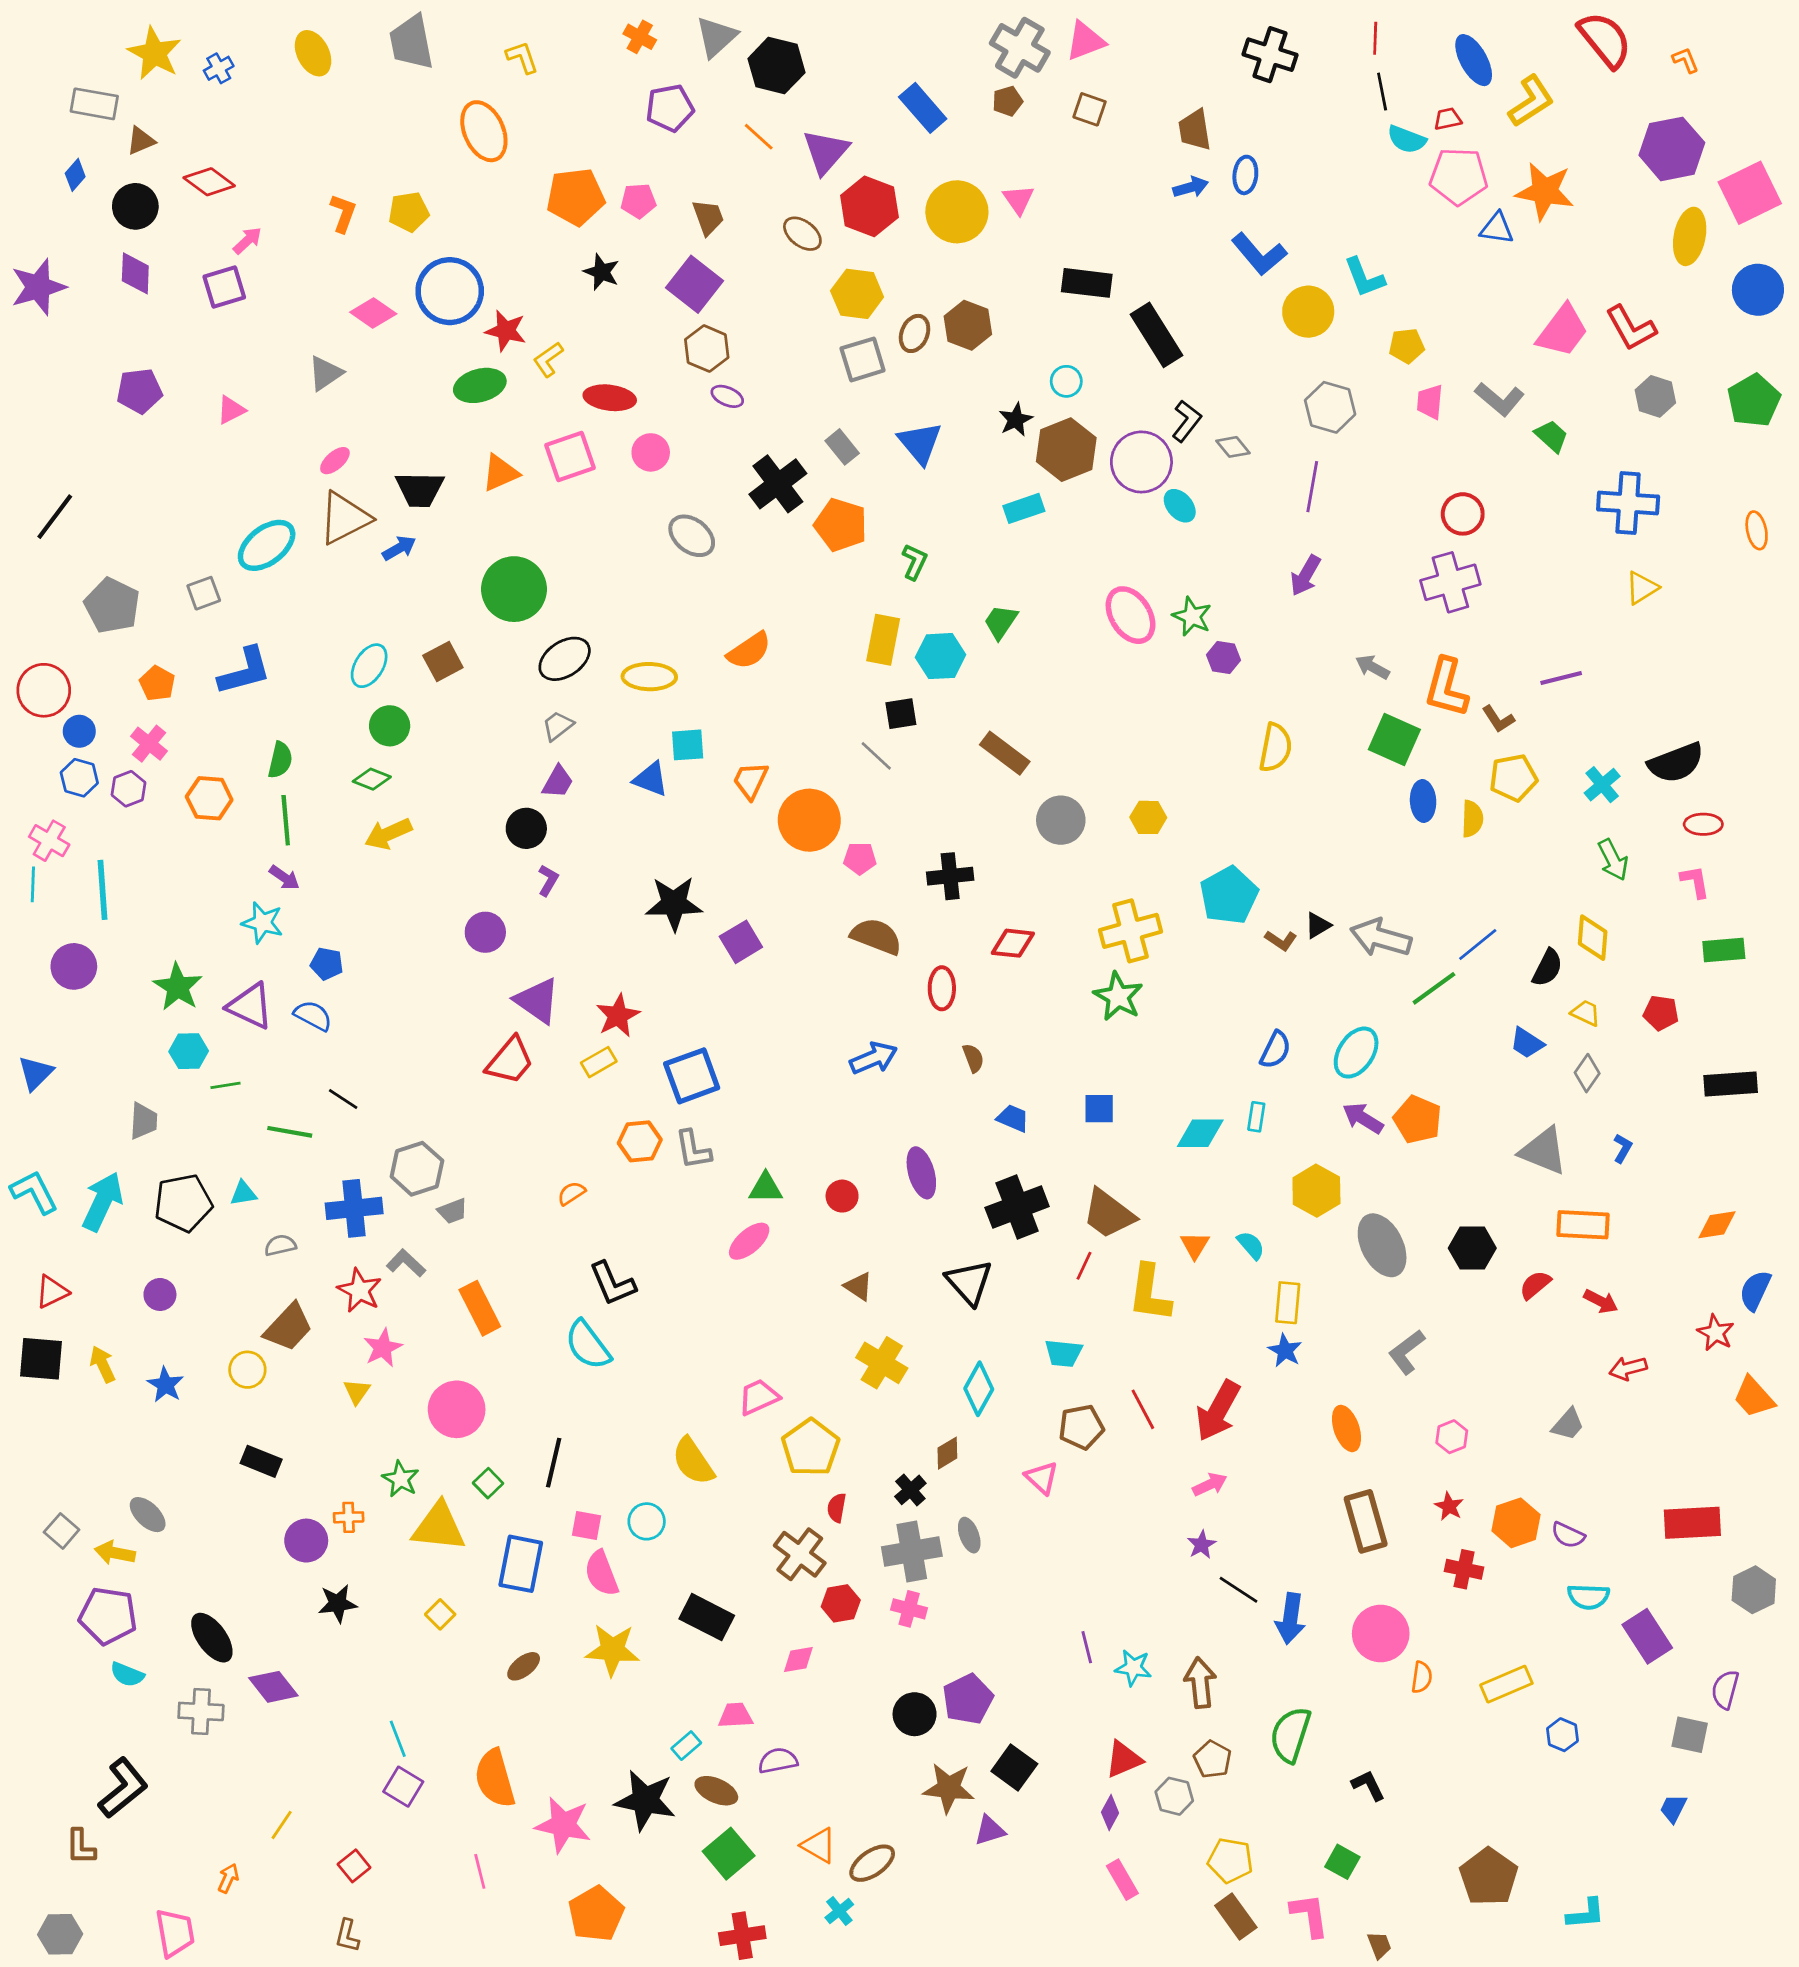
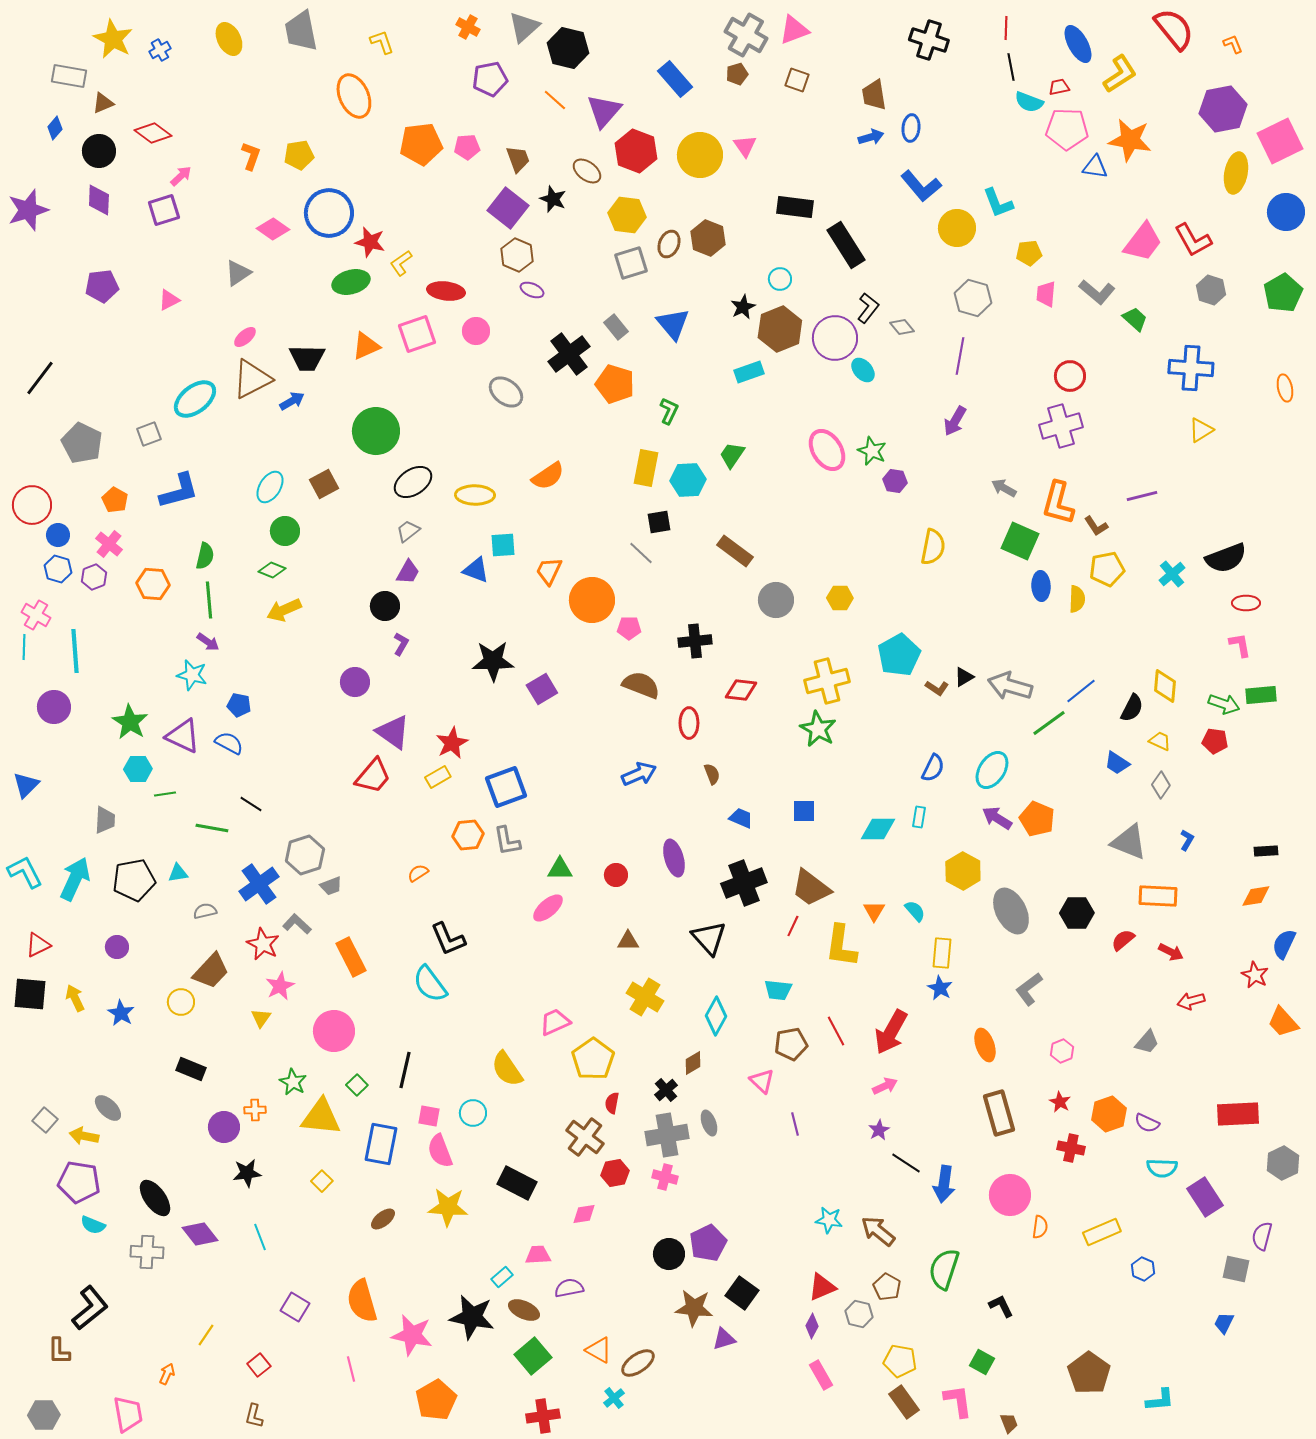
black star: (601, 272) -> (553, 199), moved
green arrow: (1613, 860) -> (1224, 704), moved, turned -44
black rectangle: (1731, 1084) -> (1266, 851), moved, size x0.6
blue cross: (354, 1208) -> (259, 884), turned -30
brown triangle: (858, 1286) -> (628, 941), turned -35
purple line: (1087, 1647) -> (795, 1124), moved
brown arrow: (1200, 1683) -> (878, 1231), turned -45
cyan line: (398, 1739) -> (260, 1237), moved

